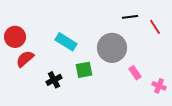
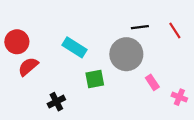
black line: (130, 17) -> (140, 27), moved
black cross: (54, 80) -> (56, 102), moved

